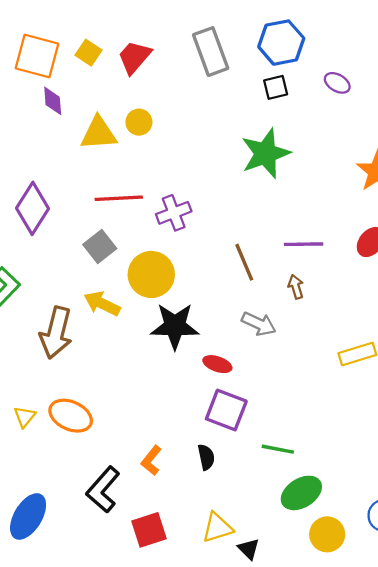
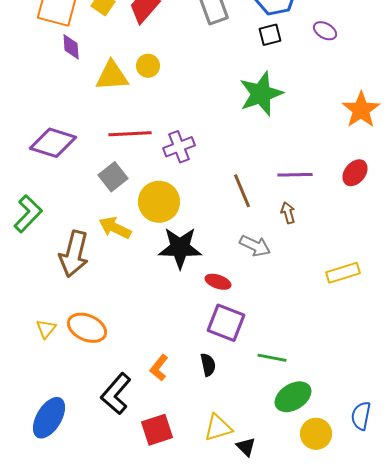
purple diamond: (33, 208) -> (53, 143), turned 75

